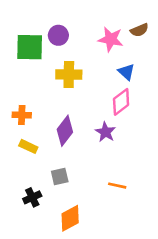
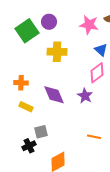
green square: (30, 47) -> (27, 31), turned -35
purple diamond: (65, 131) -> (54, 95), turned -60
gray square: (60, 176) -> (41, 132), moved

